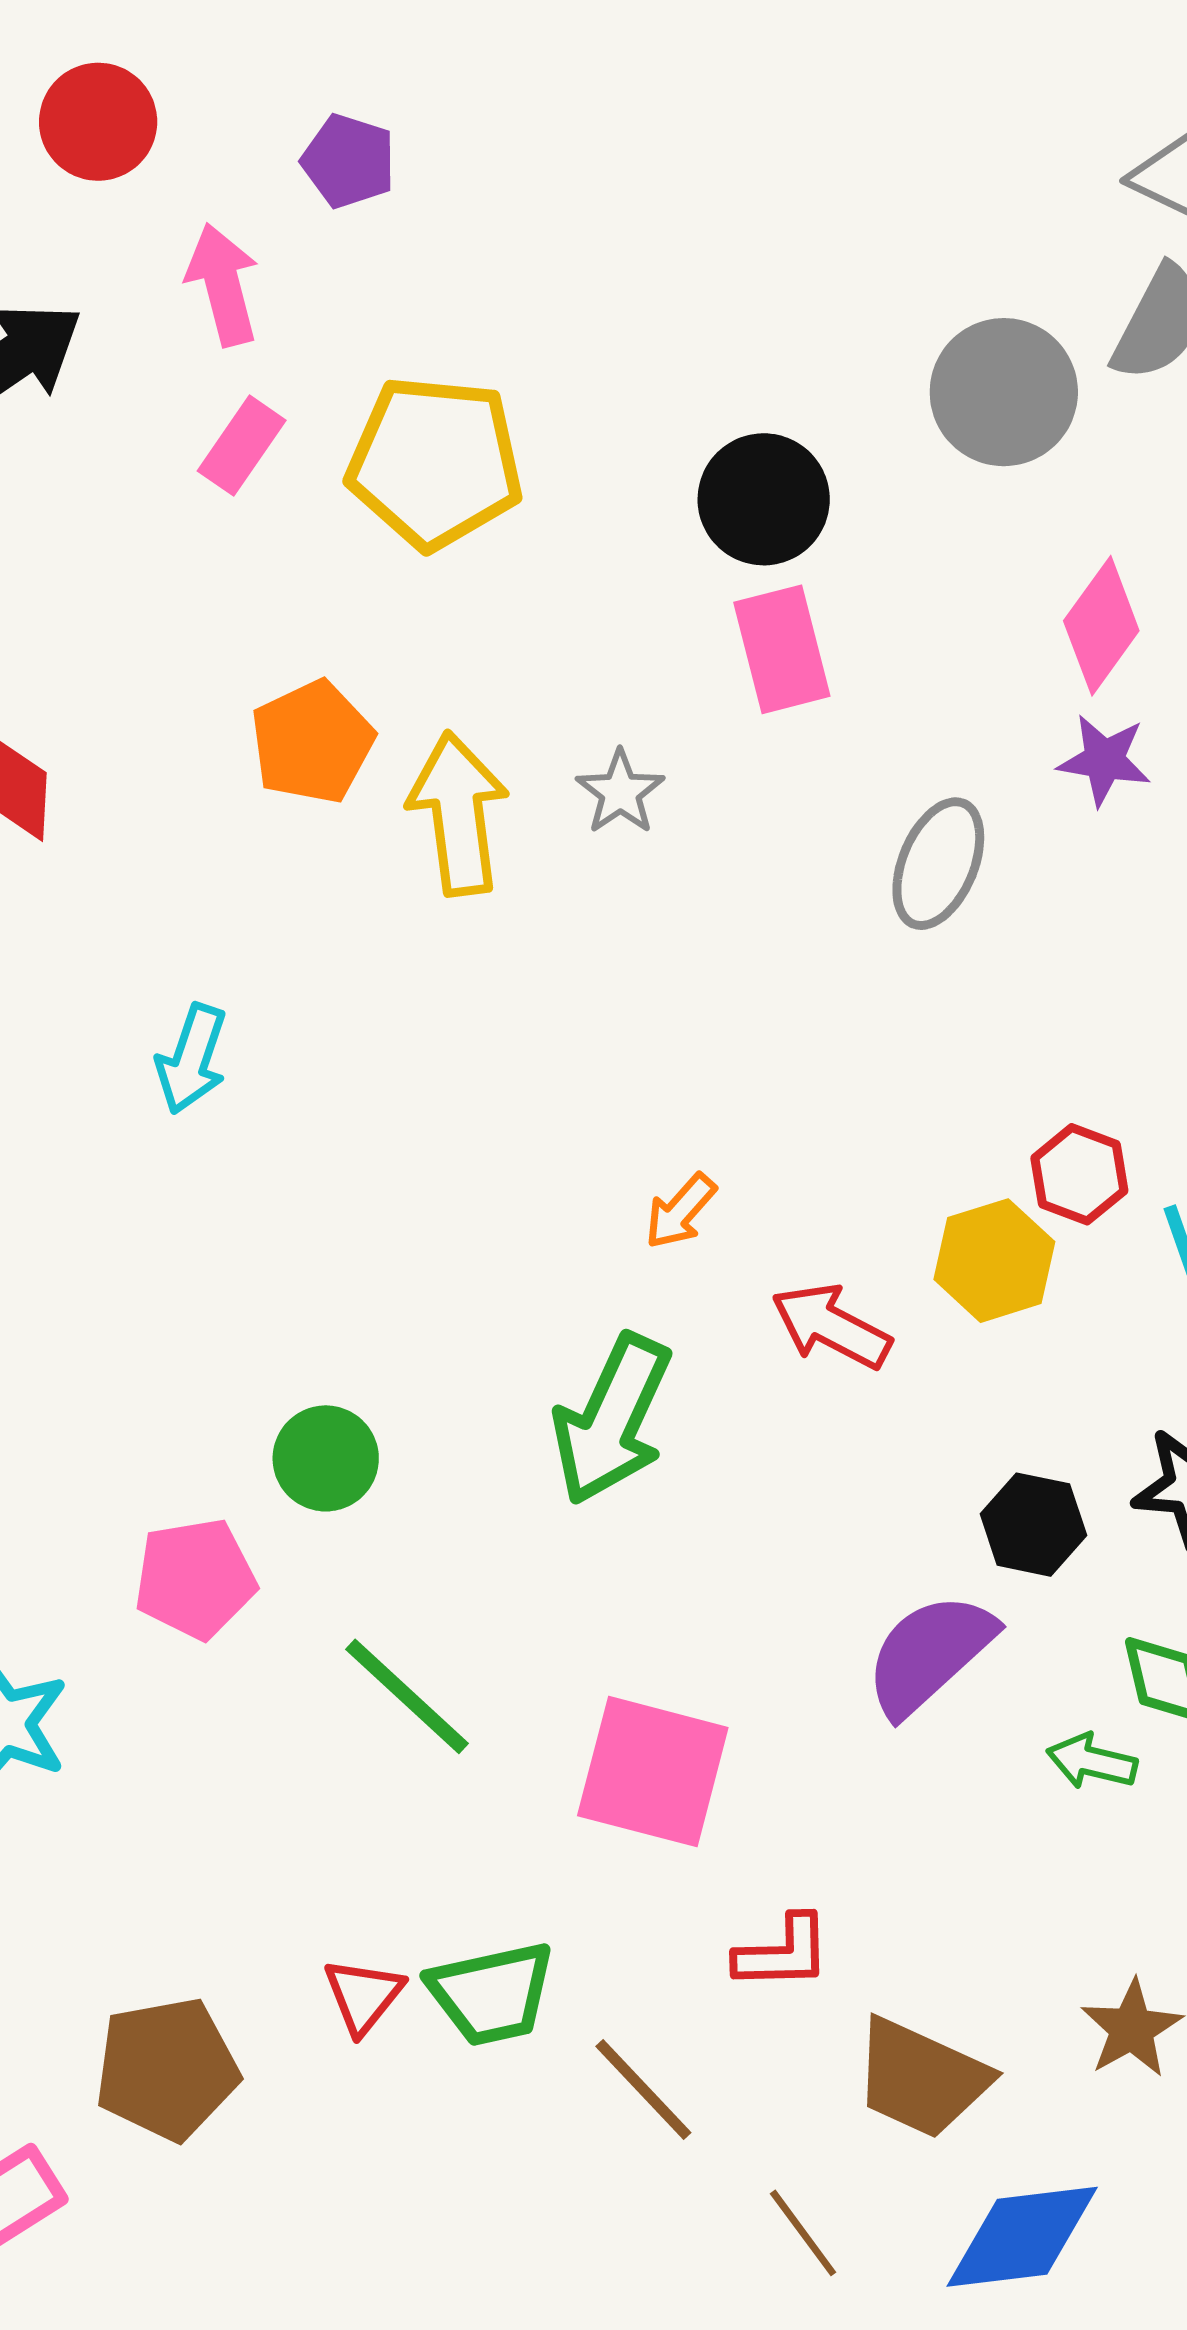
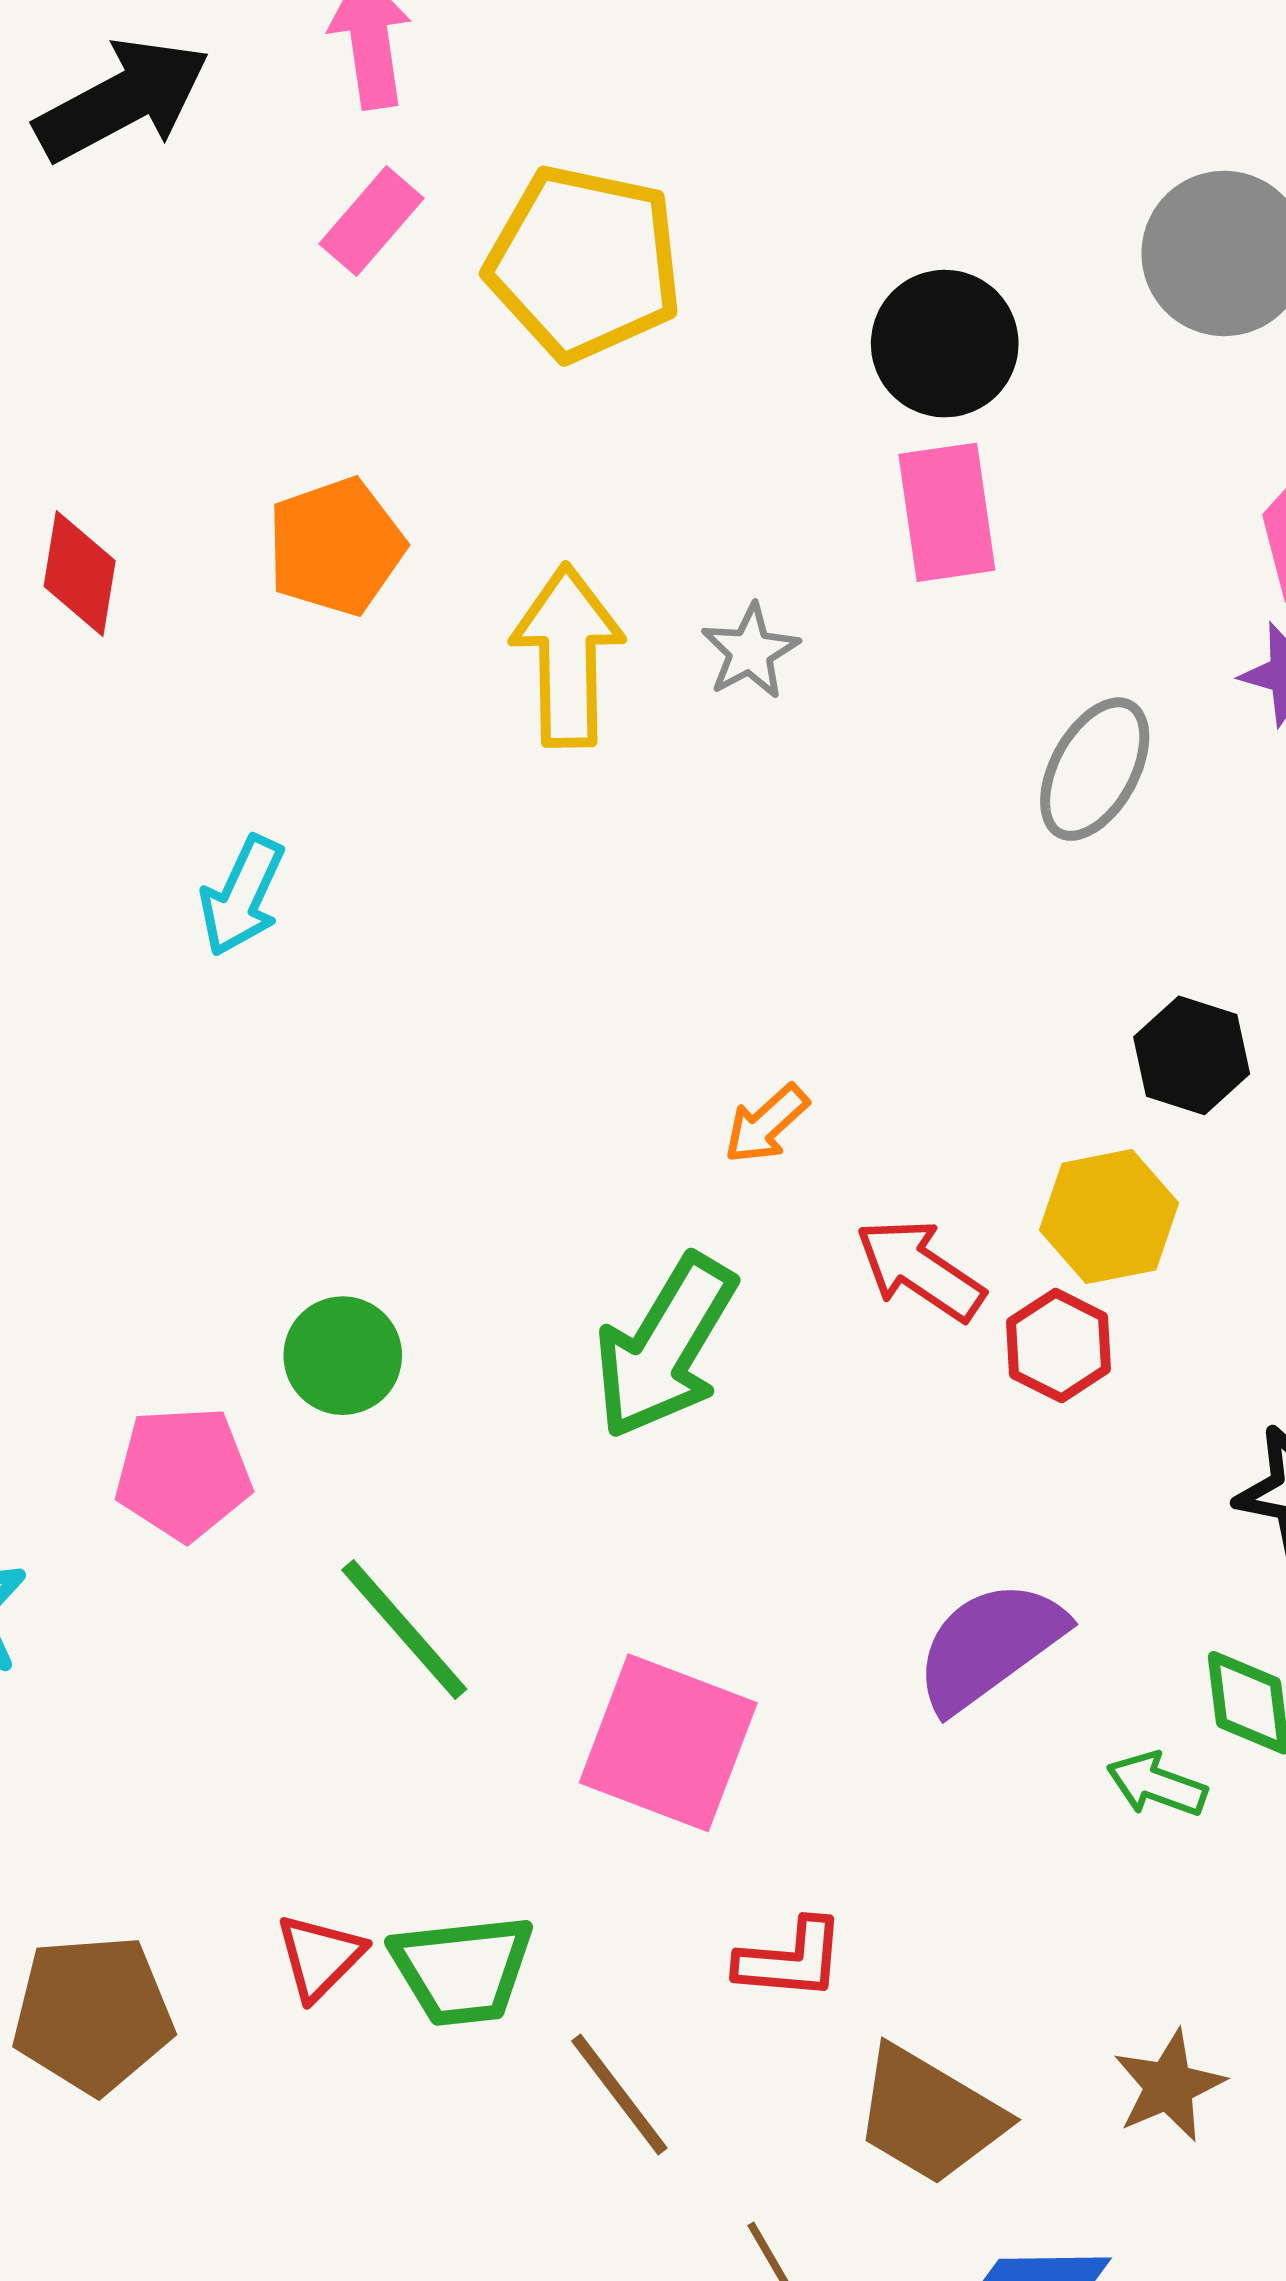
orange pentagon: (312, 742) -> (336, 547), moved
red hexagon: (1079, 1174) -> (1059, 1346), moved
black hexagon: (1033, 1525) -> (1192, 1055), moved

